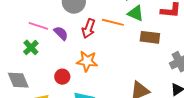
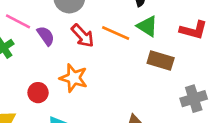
red arrow: (89, 28) -> (83, 36), turned -72

